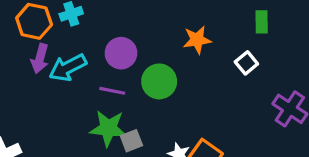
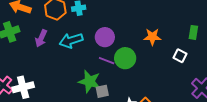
purple arrow: (40, 59) -> (41, 38), moved
white square: (246, 63) -> (180, 56), turned -32
purple line: (112, 91) -> (107, 61), moved

